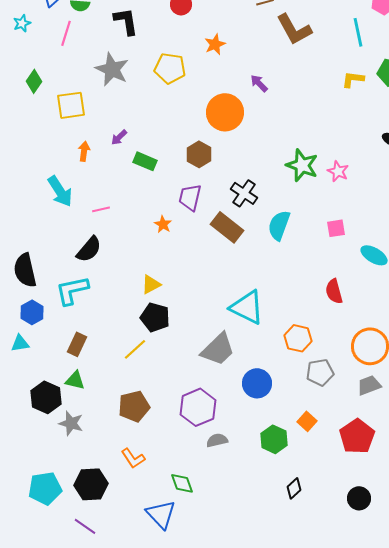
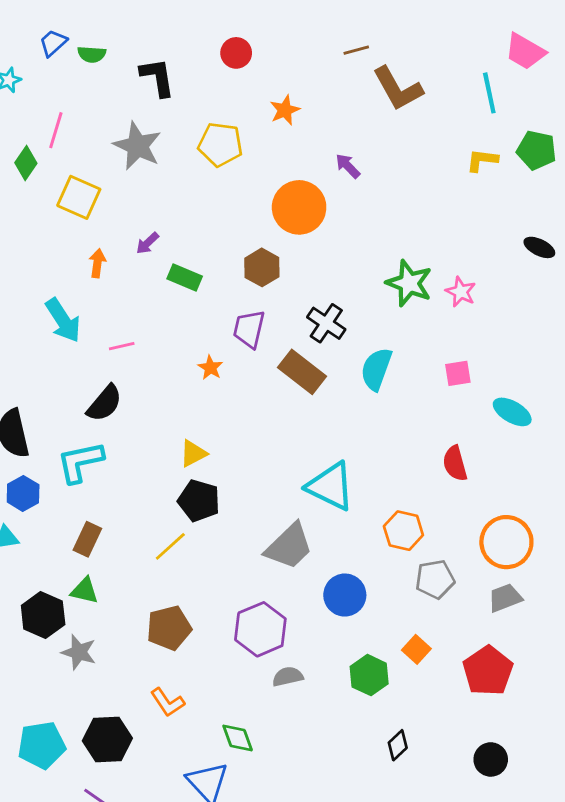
pink line: (66, 33) -> (56, 130), moved
yellow square: (71, 105) -> (79, 197), turned 32

